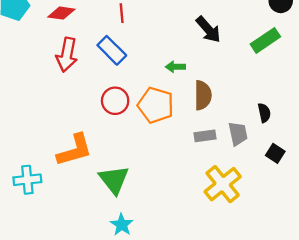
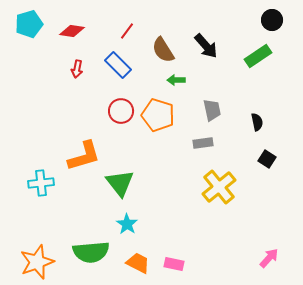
red line: (122, 13) -> (127, 31), turned 42
red arrow: (67, 55) -> (77, 69), size x0.6
brown semicircle: (203, 95) -> (163, 50), moved, turned 148
gray trapezoid: (238, 134) -> (212, 110), moved

